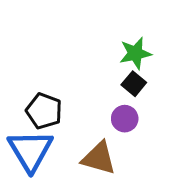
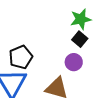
black pentagon: (44, 111) -> (21, 57), turned 30

